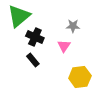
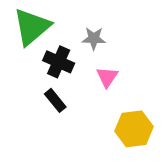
gray star: (73, 26) -> (94, 38), moved

